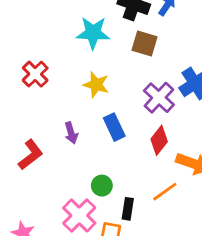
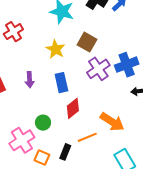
brown square: (144, 44) -> (87, 42), moved
red diamond: (159, 140) -> (73, 108), moved
black rectangle: (128, 209) -> (65, 152), moved

